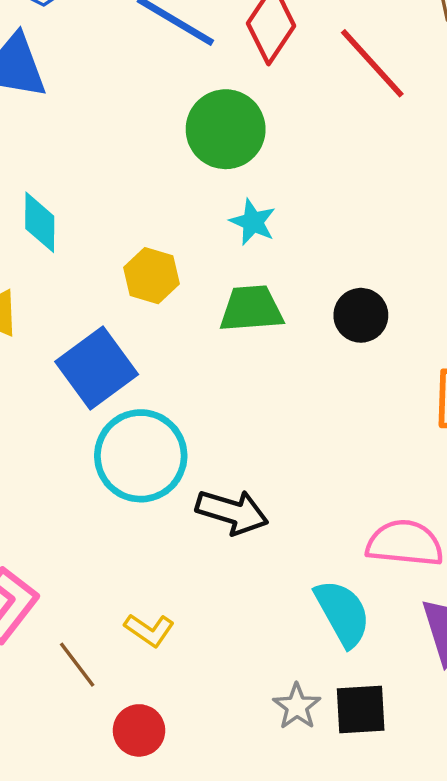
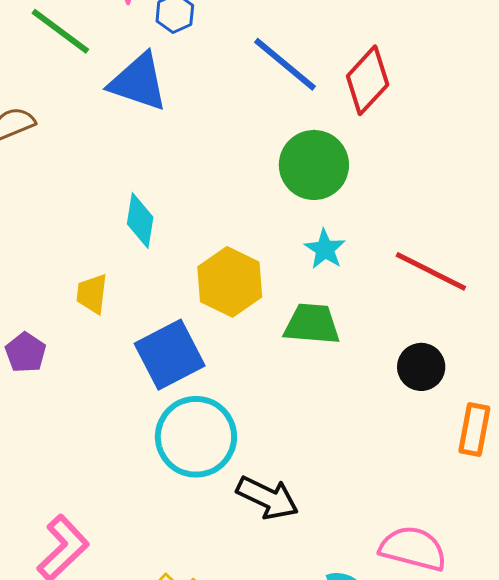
red line: (372, 63) -> (431, 271), moved, turned -30
yellow hexagon: (151, 276) -> (230, 282), size x1.4
black circle: (361, 315) -> (421, 367), moved

